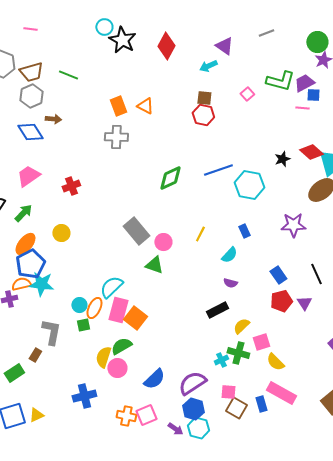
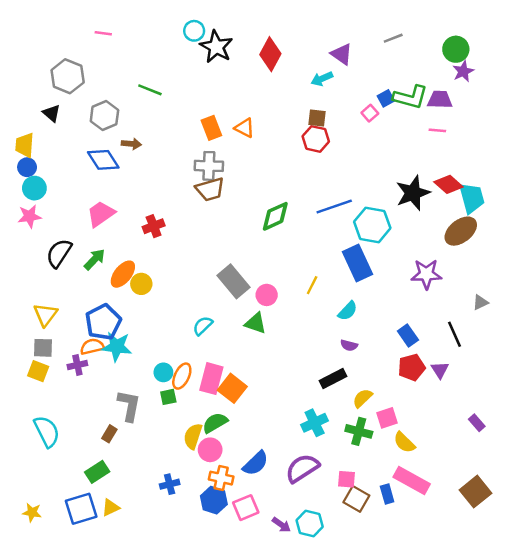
brown trapezoid: (31, 72) -> (210, 189), moved
purple trapezoid: (304, 83) -> (440, 100), turned 30
blue square: (313, 95) -> (386, 98), moved, turned -32
black star: (282, 159) -> (413, 193), size x1.8
blue rectangle: (244, 231) -> (358, 263), moved, size x2.0
orange ellipse: (25, 244) -> (123, 274), moved
cyan semicircle: (111, 287) -> (203, 326), moved, size x0.7
cyan cross: (221, 360) -> (315, 423), moved, size x1.5
green rectangle: (14, 373) -> (97, 472), moved
blue cross: (84, 396) -> (170, 484), size x0.7
blue hexagon: (193, 409) -> (214, 500), moved
orange cross: (126, 416) -> (221, 478), moved

